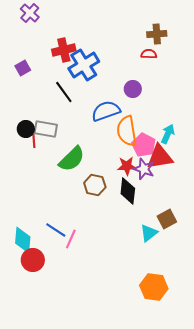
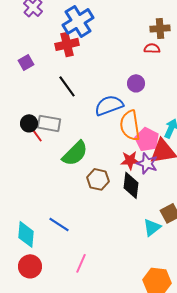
blue cross: (84, 65) -> (78, 21), moved
red line: (34, 141) -> (37, 135), turned -32
pink line: (71, 239) -> (81, 263), moved
red circle: (33, 260) -> (30, 266), moved

